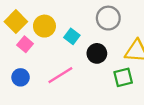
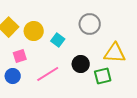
pink square: (25, 44) -> (20, 56), moved, turned 32
black circle: (97, 53) -> (81, 64), moved

